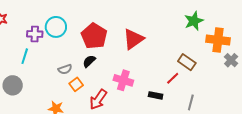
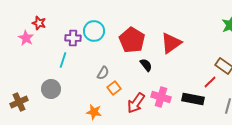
black semicircle: (89, 61) -> (146, 65), moved, turned 96
gray semicircle: (65, 69) -> (103, 73), turned -40
pink cross: (123, 80) -> (161, 97), moved
black rectangle: (156, 95) -> (193, 99), size x1.5

